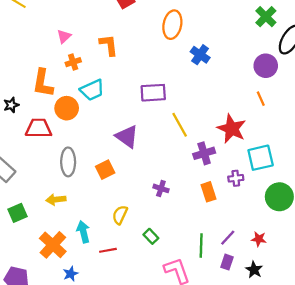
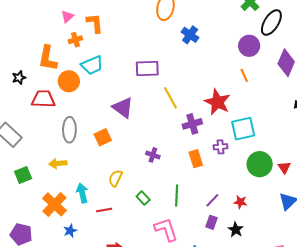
orange L-shape: (109, 45) -> (95, 23), moved
green line: (201, 246) -> (177, 196), moved

